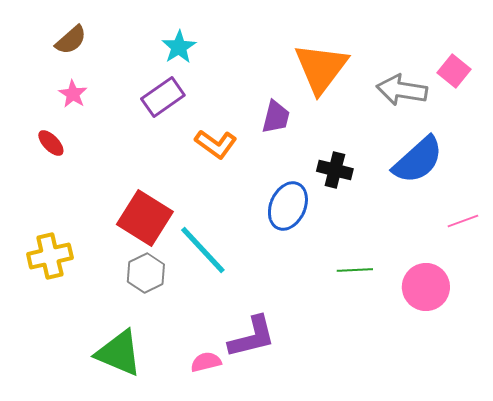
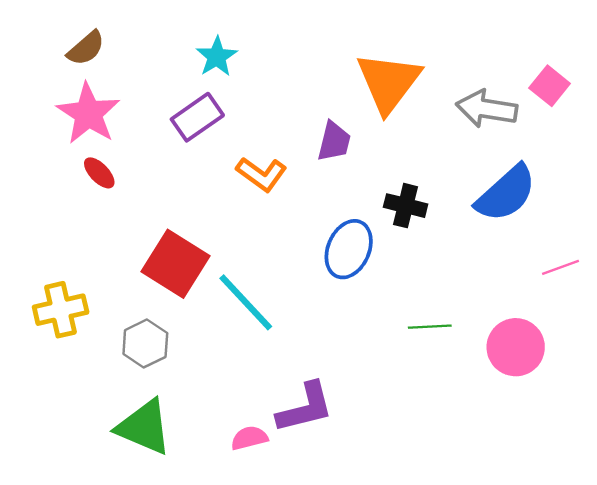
pink star: (73, 94) -> (88, 114), size x1.8
red ellipse: (51, 143) -> (99, 173), moved
gray hexagon: (146, 273) -> (145, 344), moved

